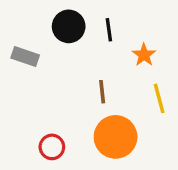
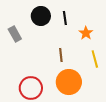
gray rectangle: (25, 57) -> (15, 34), turned 42
red circle: (52, 147) -> (31, 88), size x1.5

